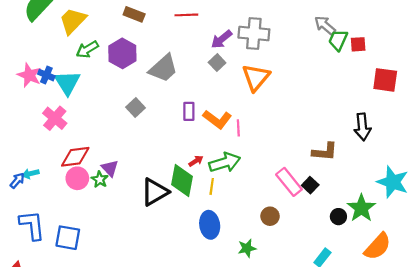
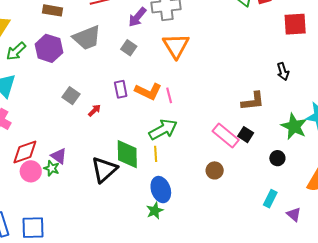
gray square: (217, 63) -> (129, 48), moved
gray trapezoid: (163, 68) -> (87, 38), moved, turned 32
black arrow: (362, 127) -> (283, 71), size x0.7
red arrow: (196, 161) -> (95, 110), moved
green star: (361, 208) -> (294, 126), moved
green star: (247, 248) -> (155, 211), moved

